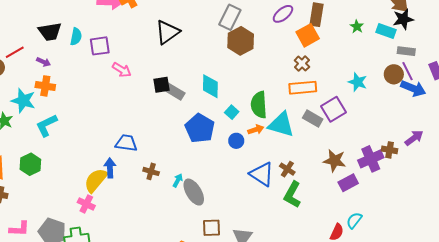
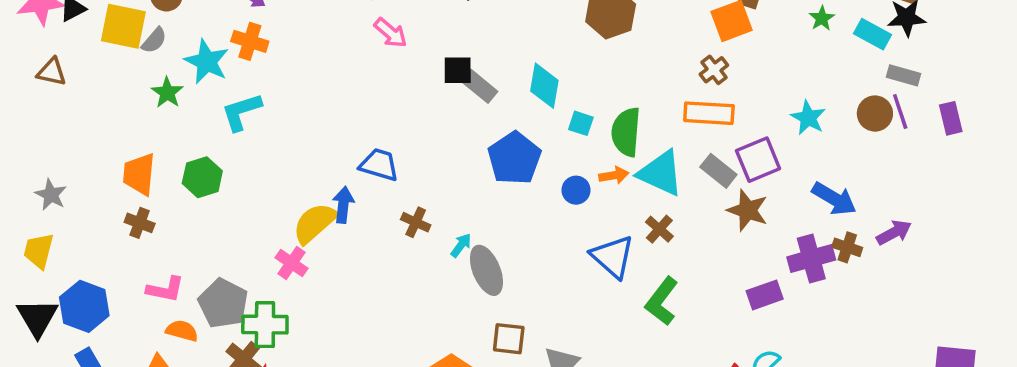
blue arrow: (413, 88) -> (834, 199), moved
cyan square: (232, 112) -> (581, 123), moved, turned -32
brown star: (335, 161) -> (748, 210), moved
brown cross: (287, 169) -> (659, 229), moved

